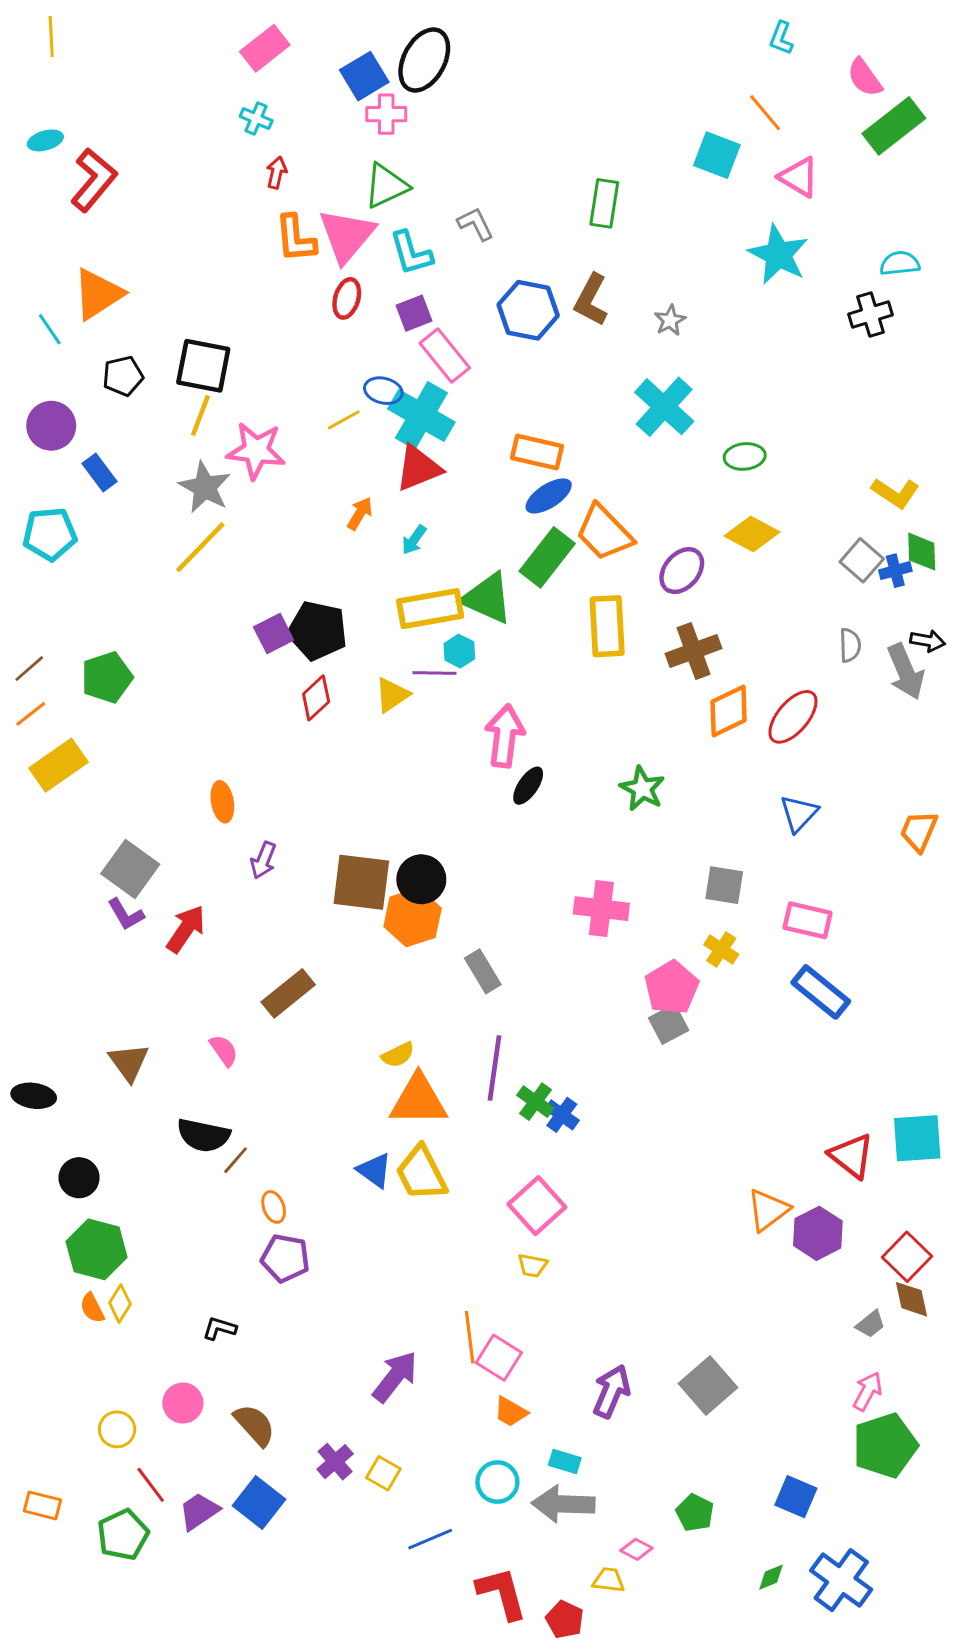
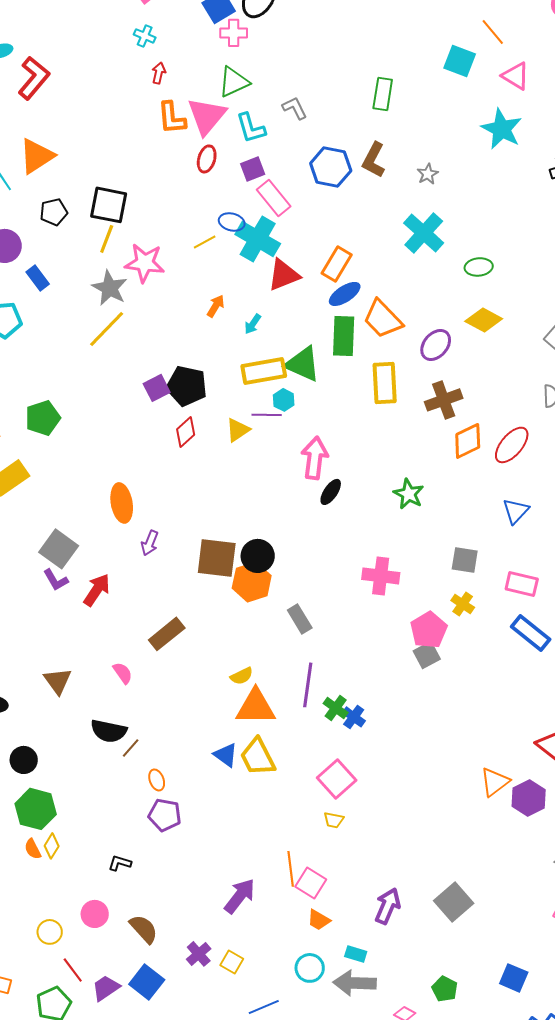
orange rectangle: (537, 452) -> (337, 264), turned -72
red triangle: (418, 468) -> (284, 275), moved
green rectangle: (547, 557) -> (344, 336), turned -36
orange ellipse: (222, 802) -> (122, 503), size x1.4

